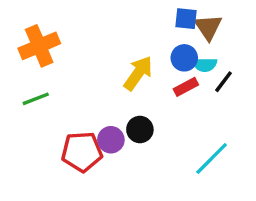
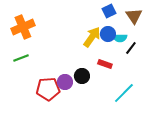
blue square: (186, 19) -> (109, 11), turned -32
brown triangle: (208, 27) -> (134, 16), moved
yellow arrow: (138, 73) -> (92, 37), moved
red rectangle: (186, 87) -> (105, 64), moved, turned 48

